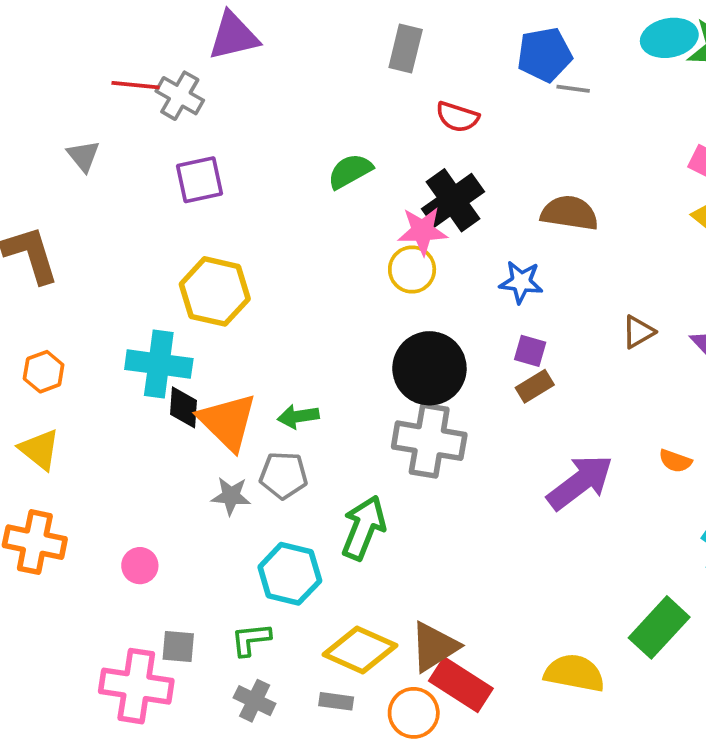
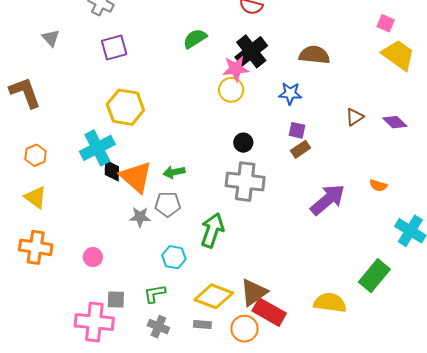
cyan cross: (159, 364) -> (97, 148), turned -32
black circle: (429, 368) -> (243, 143), size x0.5
cyan hexagon: (290, 574) -> (174, 257), size x0.7

